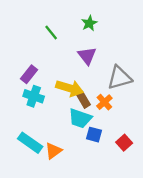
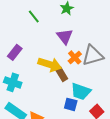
cyan cross: (34, 96) -> (13, 82), moved
orange cross: (104, 102) -> (75, 57), moved
cyan trapezoid: (80, 118) -> (81, 91), moved

